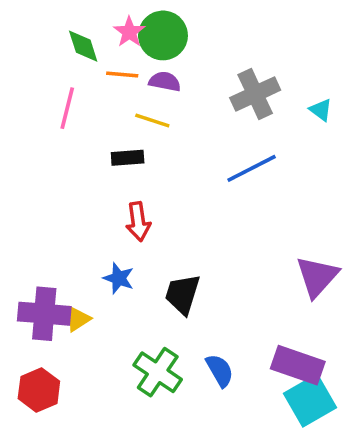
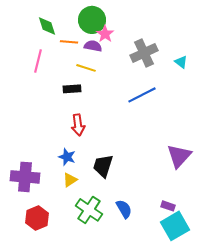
pink star: (129, 32) -> (105, 34), moved
yellow triangle: (78, 319) -> (70, 180), moved
purple rectangle: (298, 365) -> (168, 206), size x0.5
red hexagon: (39, 390) -> (37, 218), moved

